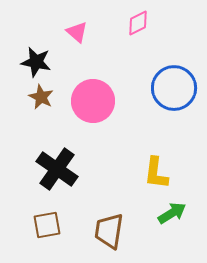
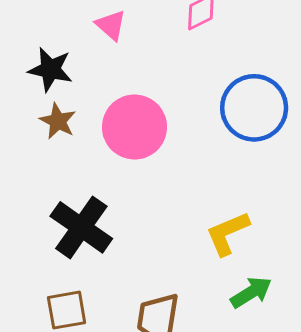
yellow L-shape: (156, 173) -> (228, 233), turned 60

